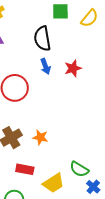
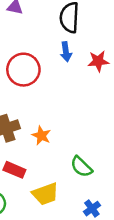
green semicircle: (79, 169) -> (81, 167), moved

